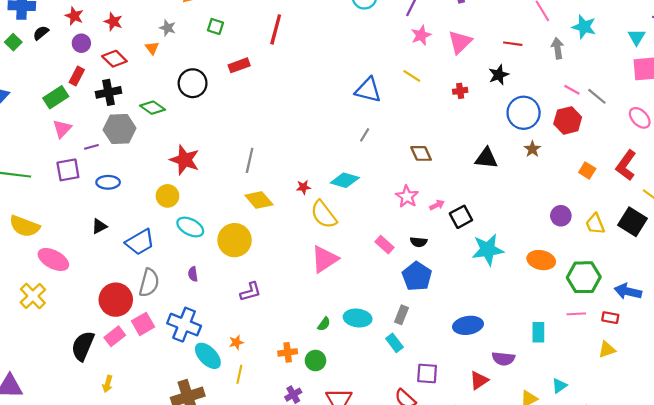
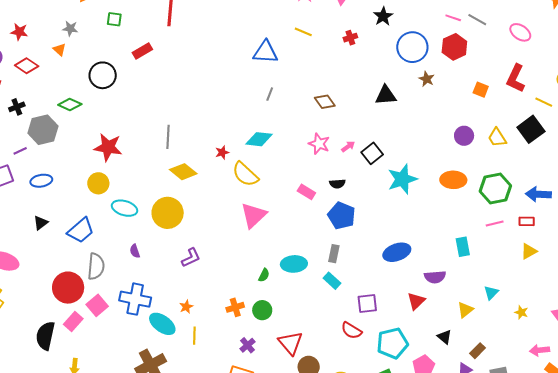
black cross: (109, 92) -> (17, 107), moved, size x0.7
black square: (632, 222) -> (531, 129), turned 32

